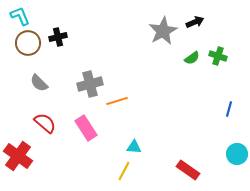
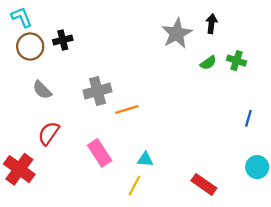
black arrow: (195, 22) -> (212, 24), turned -60
red semicircle: (45, 123) -> (49, 133), turned -95
pink rectangle: (86, 128) -> (100, 153), moved

